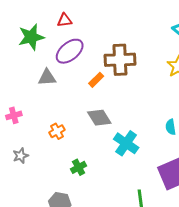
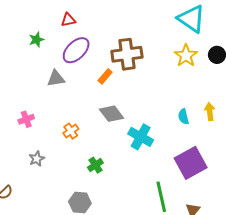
green star: (31, 37) -> (36, 40), size x0.6

